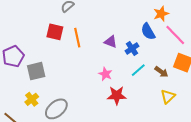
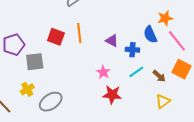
red square: (55, 32) -> (56, 37), moved
blue cross: (132, 48) -> (132, 50), turned 32

